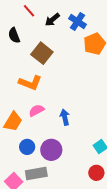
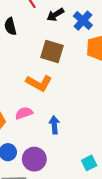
brown square: (42, 53) -> (52, 52), moved, turned -30
orange L-shape: (30, 83) -> (39, 83), moved

